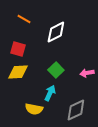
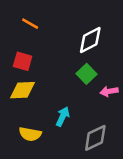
white diamond: (56, 32) -> (90, 40), moved
green square: (56, 70) -> (87, 74), moved
yellow semicircle: (34, 109) -> (30, 134), moved

